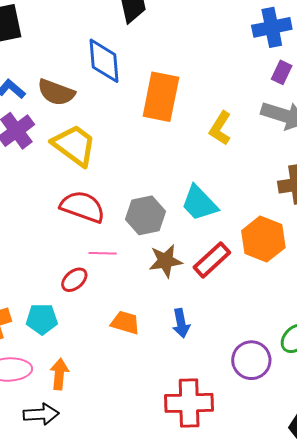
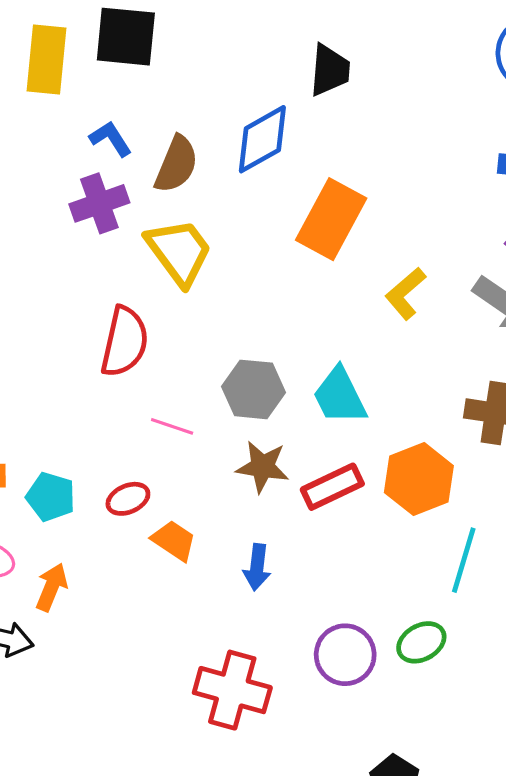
blue diamond: (104, 61) -> (262, 139), turned 48
brown semicircle: (56, 92) -> (176, 164), turned -105
red semicircle: (82, 207) -> (125, 342), moved, turned 66
red ellipse: (74, 280) -> (128, 499), moved

